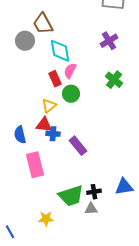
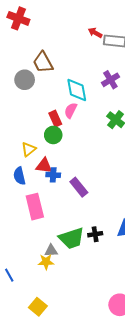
cyan diamond: (60, 51) -> (77, 90), moved
green circle: (71, 94) -> (53, 135), moved
yellow triangle: (49, 106) -> (29, 149), moved
gray triangle: (91, 209) -> (51, 251), moved

